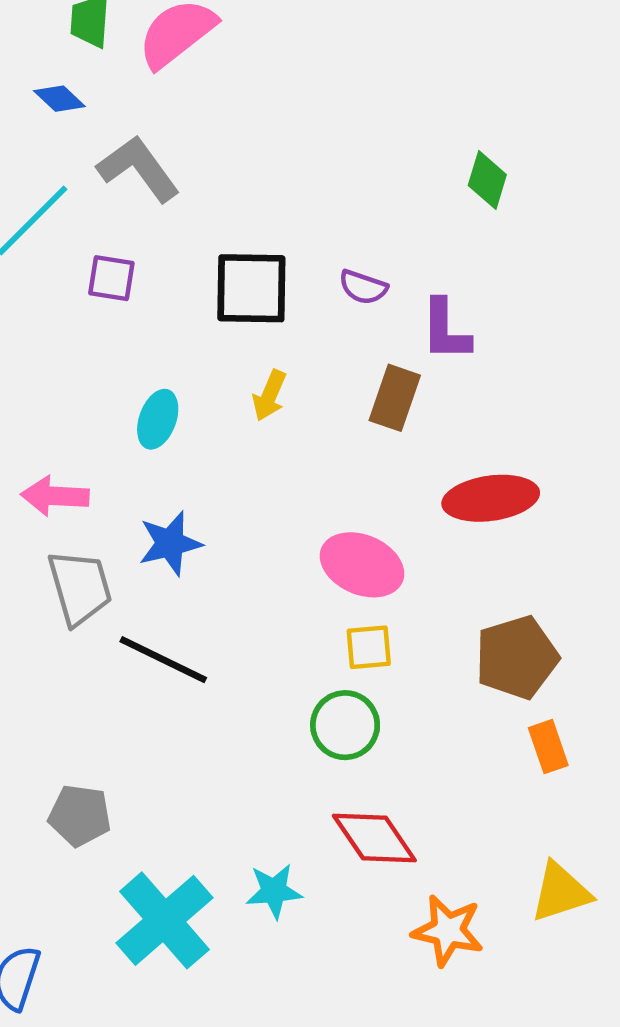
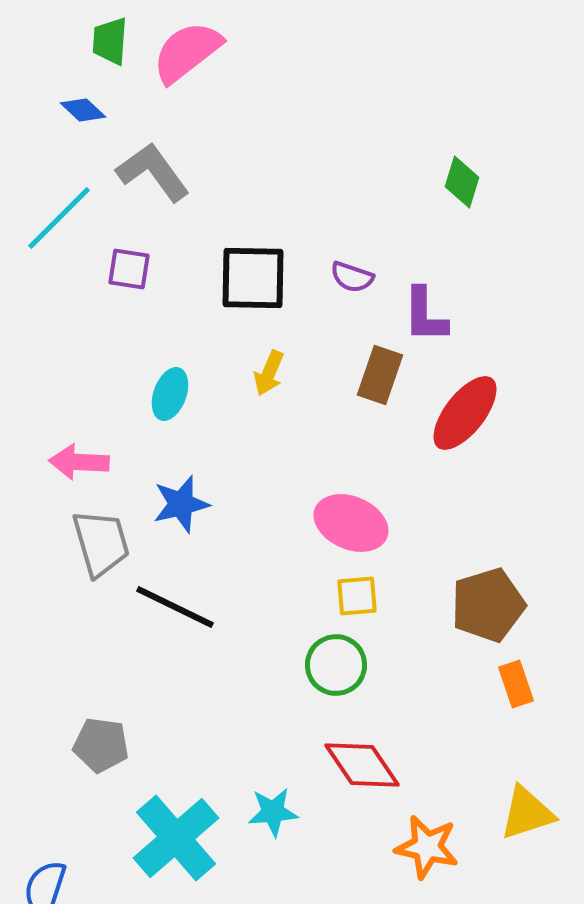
red ellipse: (491, 498) -> (465, 413), moved, turned -44

